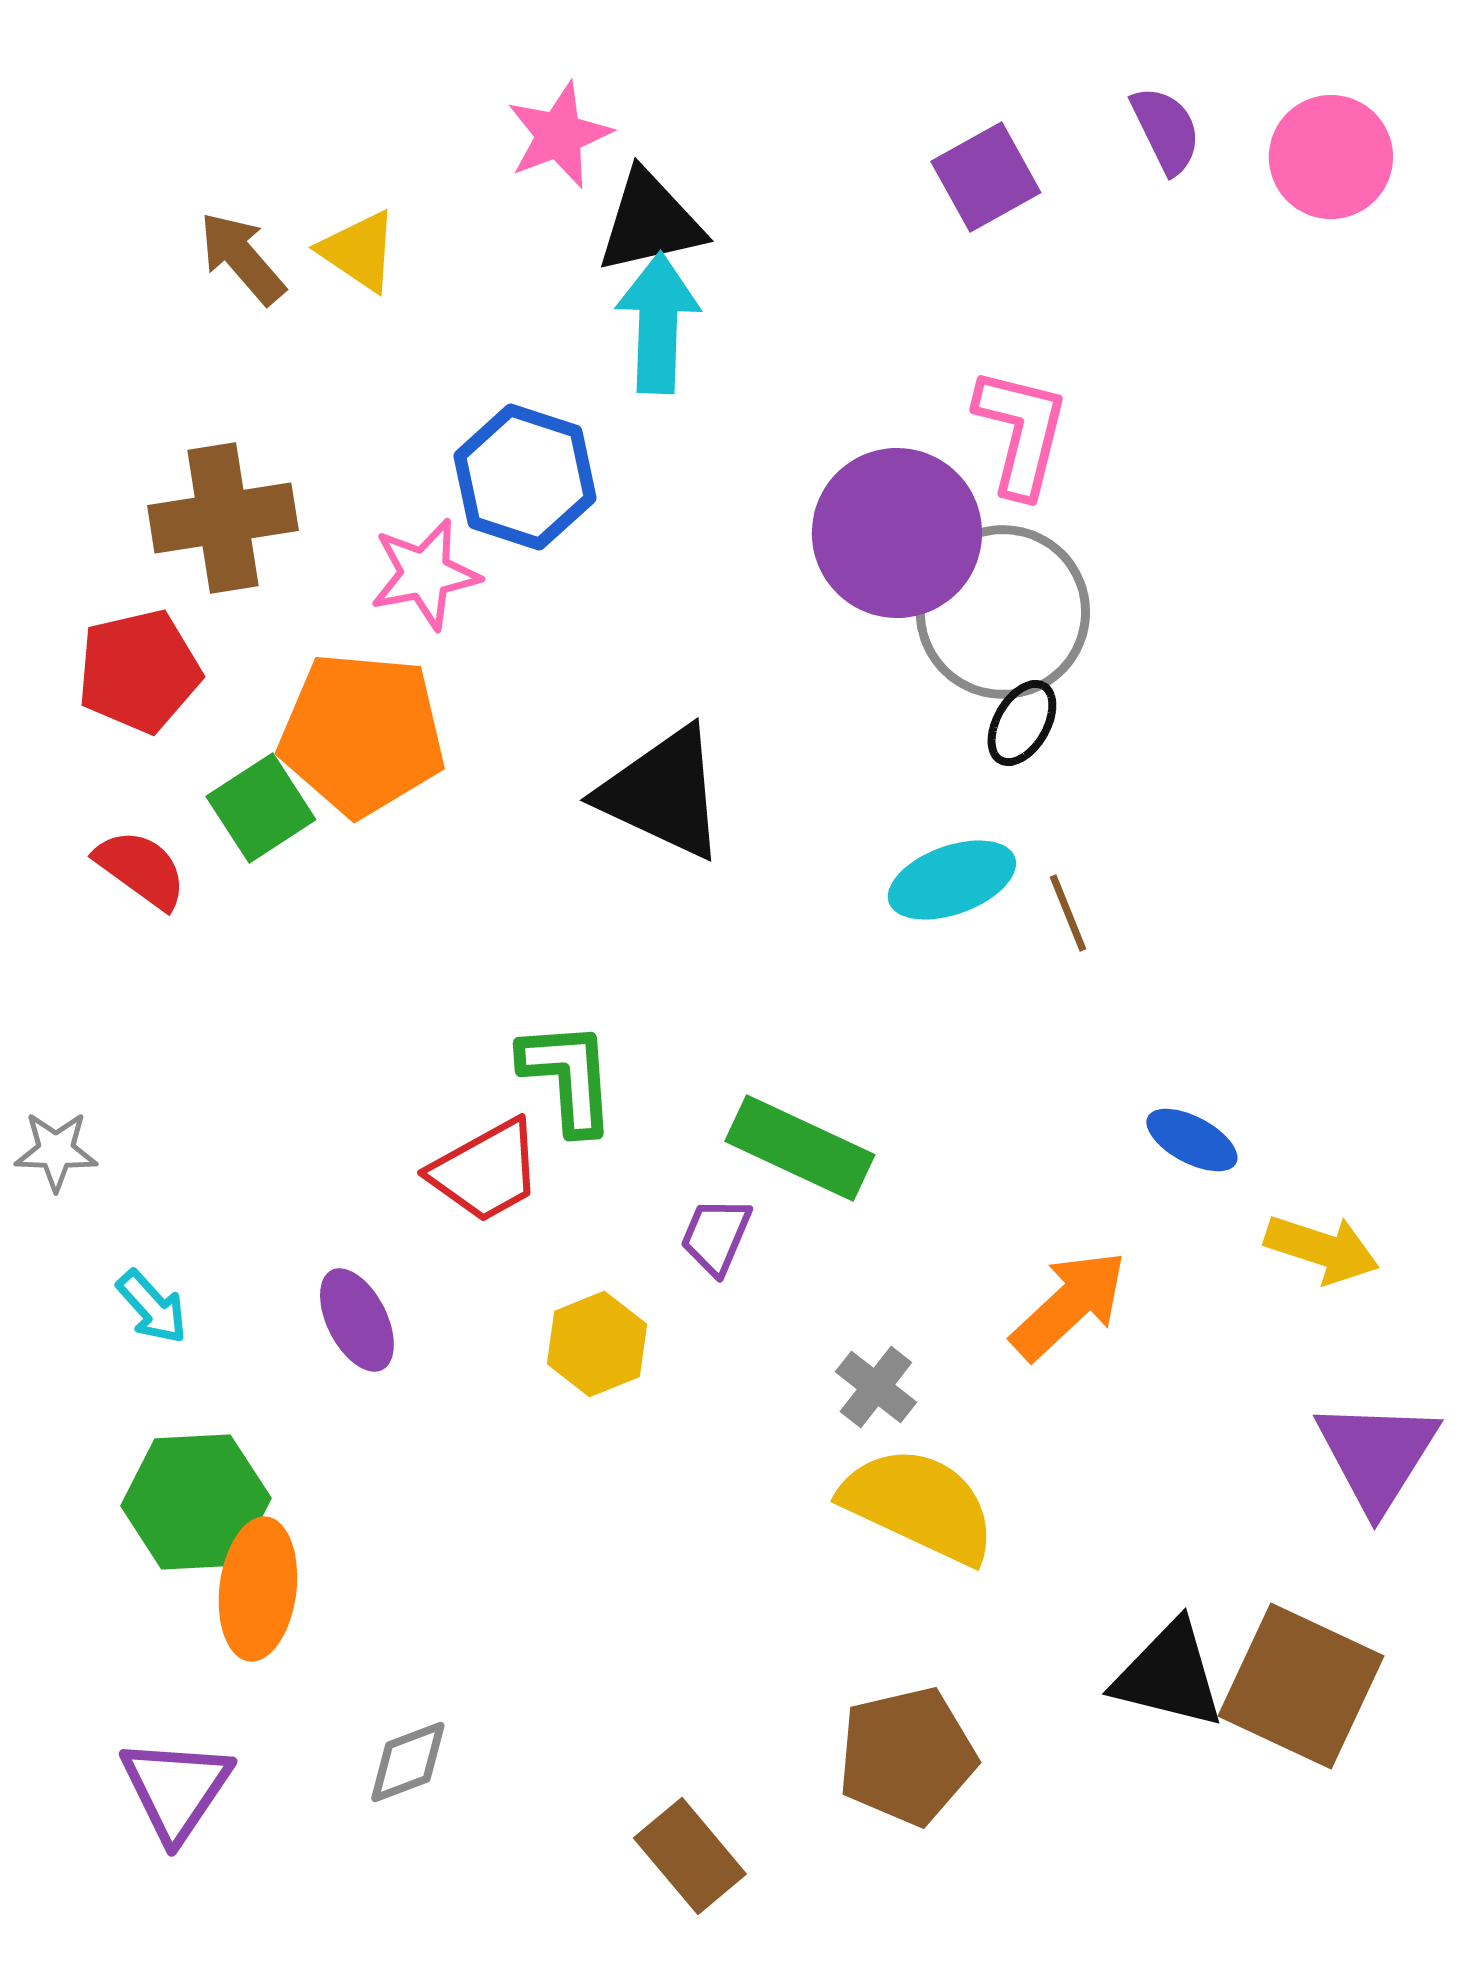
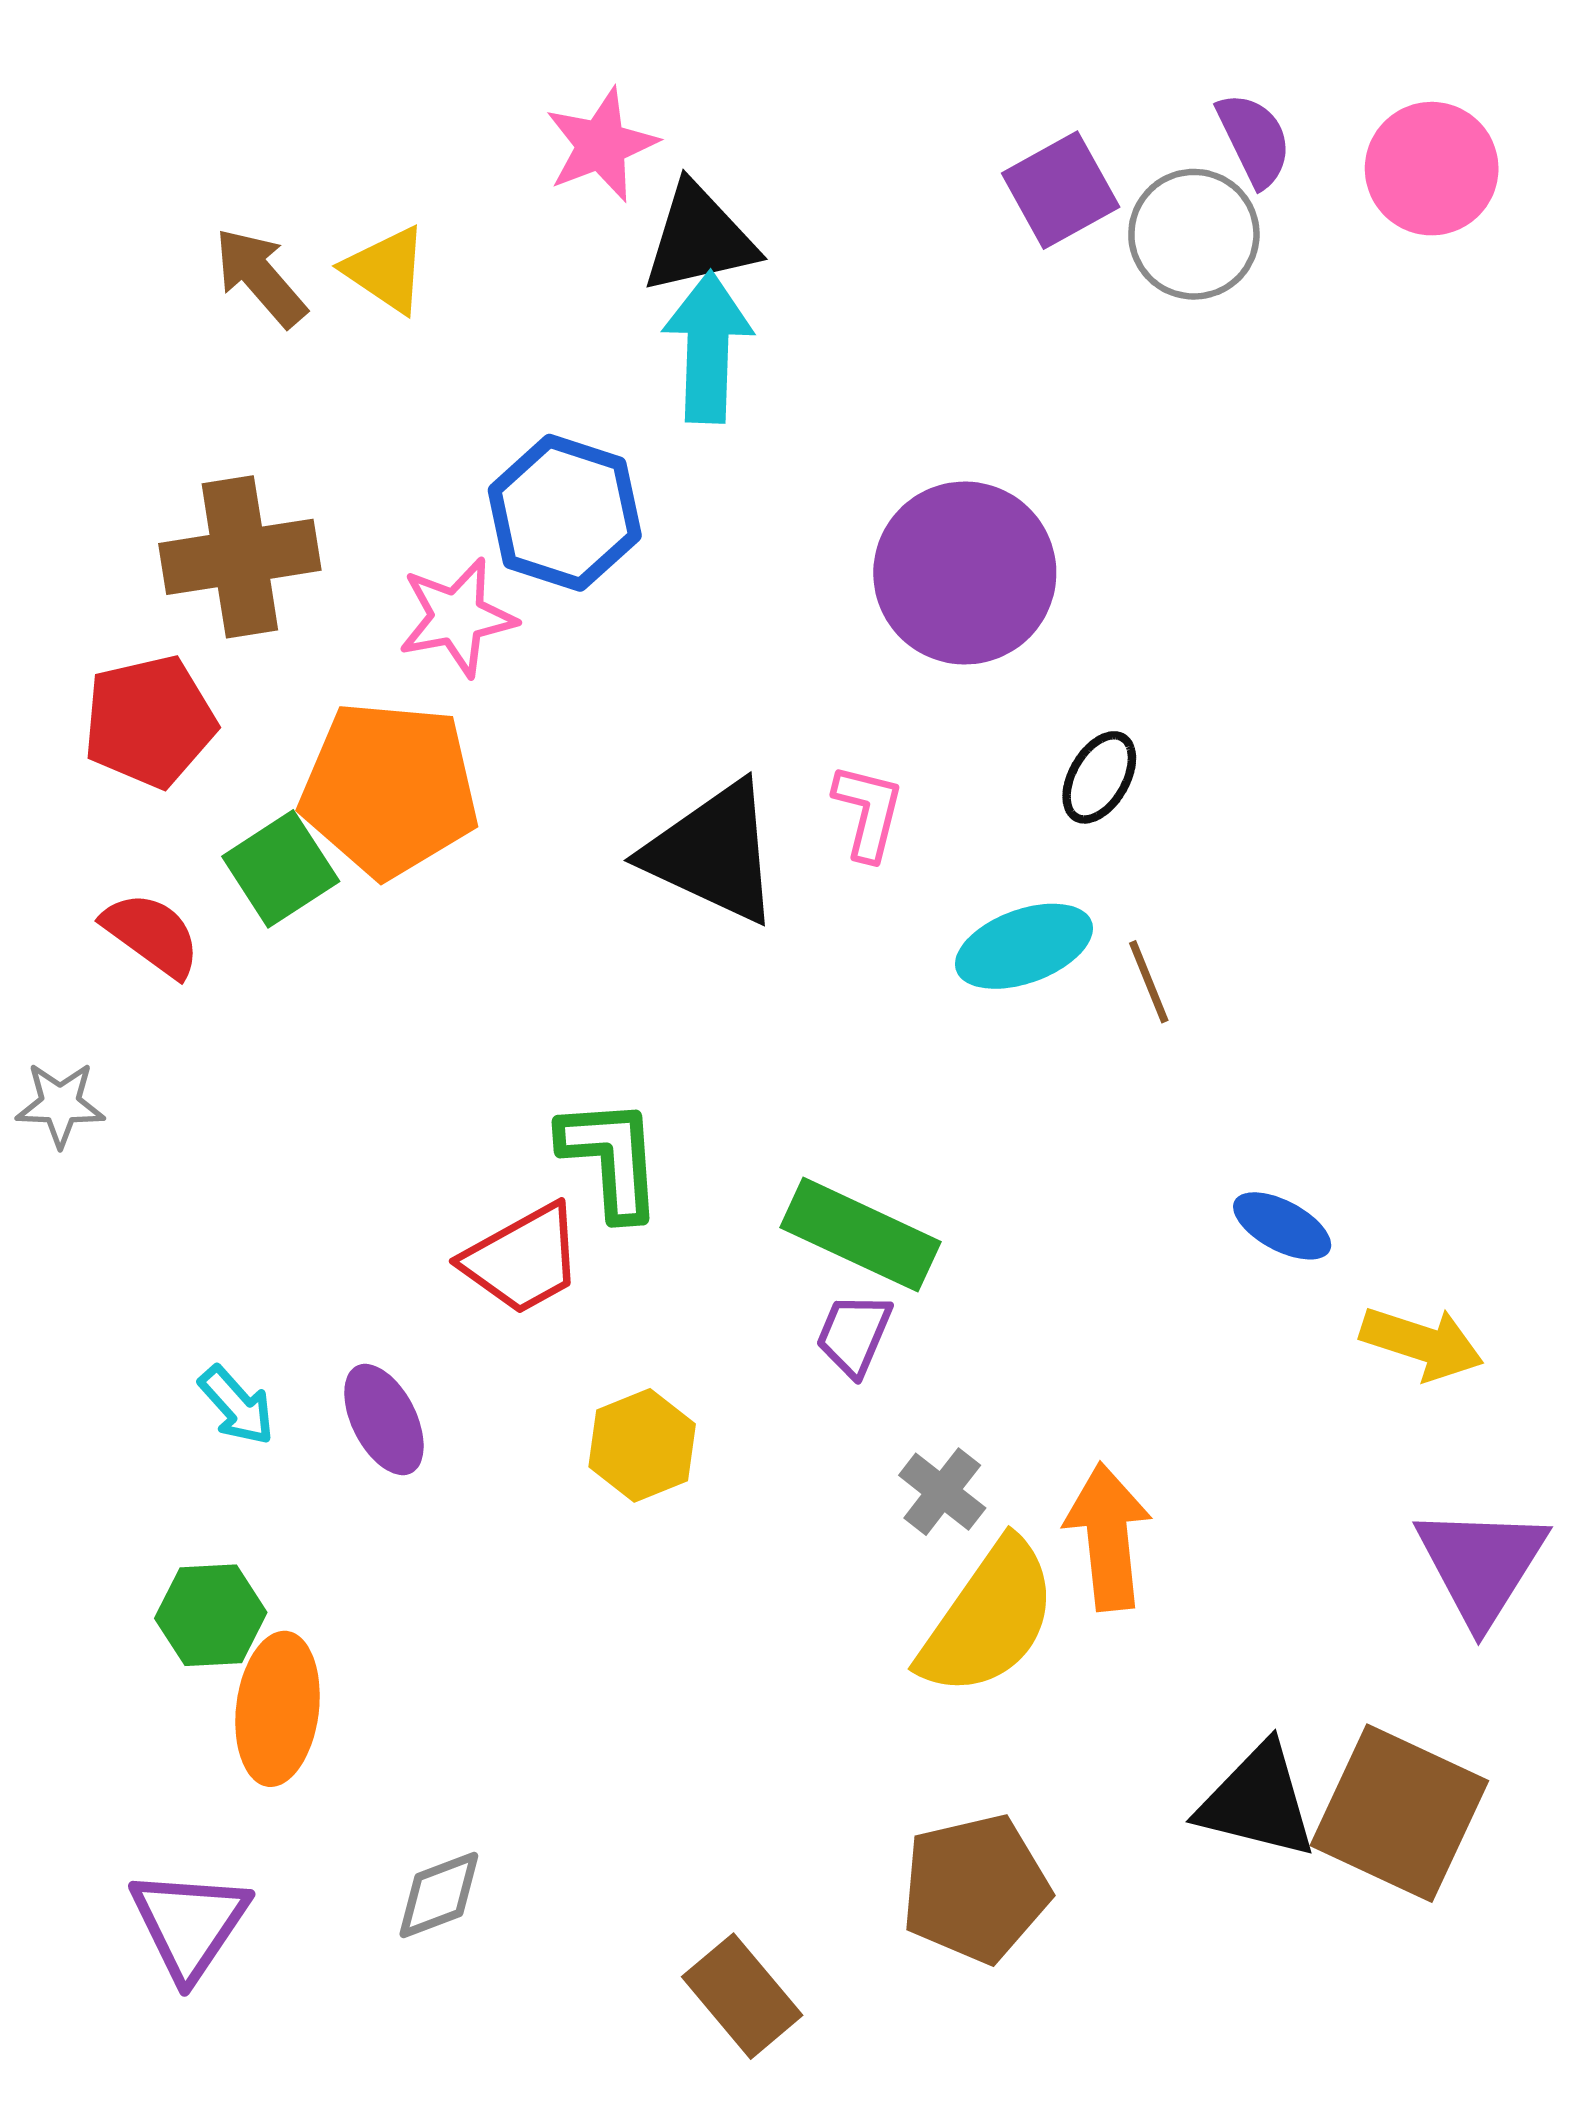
pink L-shape: (1021, 432) -> (868, 812), moved, size x0.7
gray circle: (1003, 612) -> (1194, 234), moved, size x0.7
gray star: (56, 1151) -> (60, 1104), moved
purple trapezoid: (716, 1236) -> (854, 1335), moved
orange arrow: (1069, 1305) -> (1108, 1537), moved, turned -53
cyan arrow: (152, 1307) -> (237, 1406), moved
green hexagon: (196, 1502) -> (211, 1615), size x0.7
yellow semicircle: (919, 1505) -> (988, 1619), turned 100

